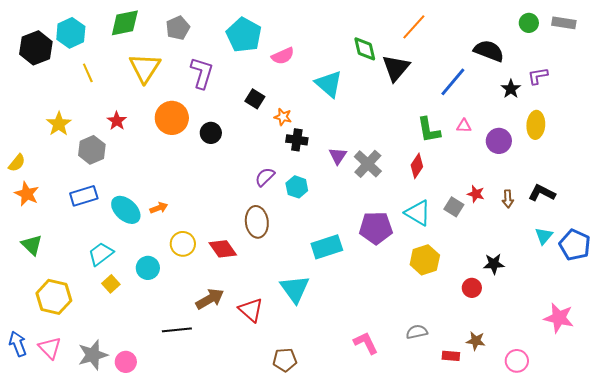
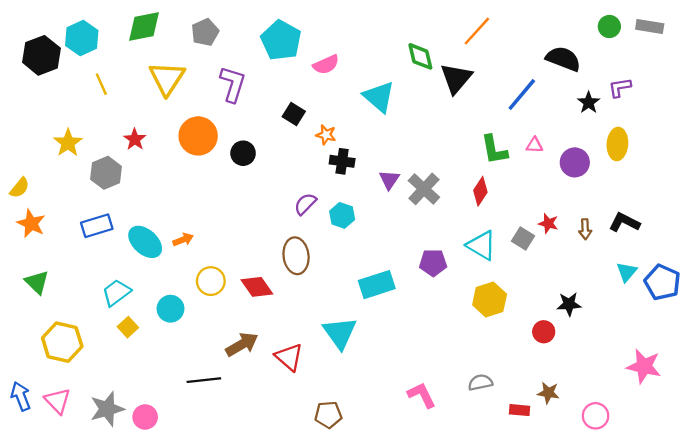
purple pentagon: (376, 228) -> (433, 263), size x0.7

